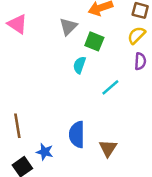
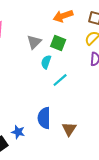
gray triangle: (68, 27) -> (34, 42), moved
cyan line: (110, 87) -> (60, 80), moved

